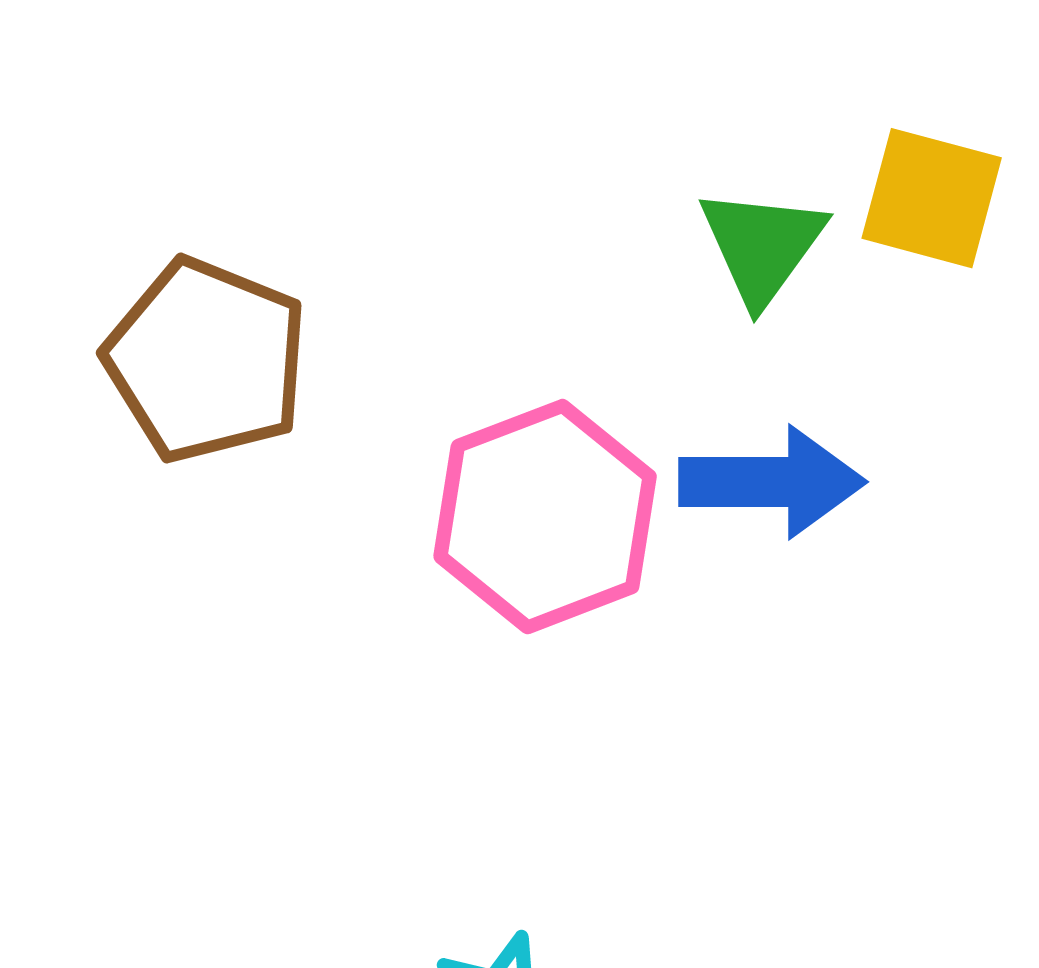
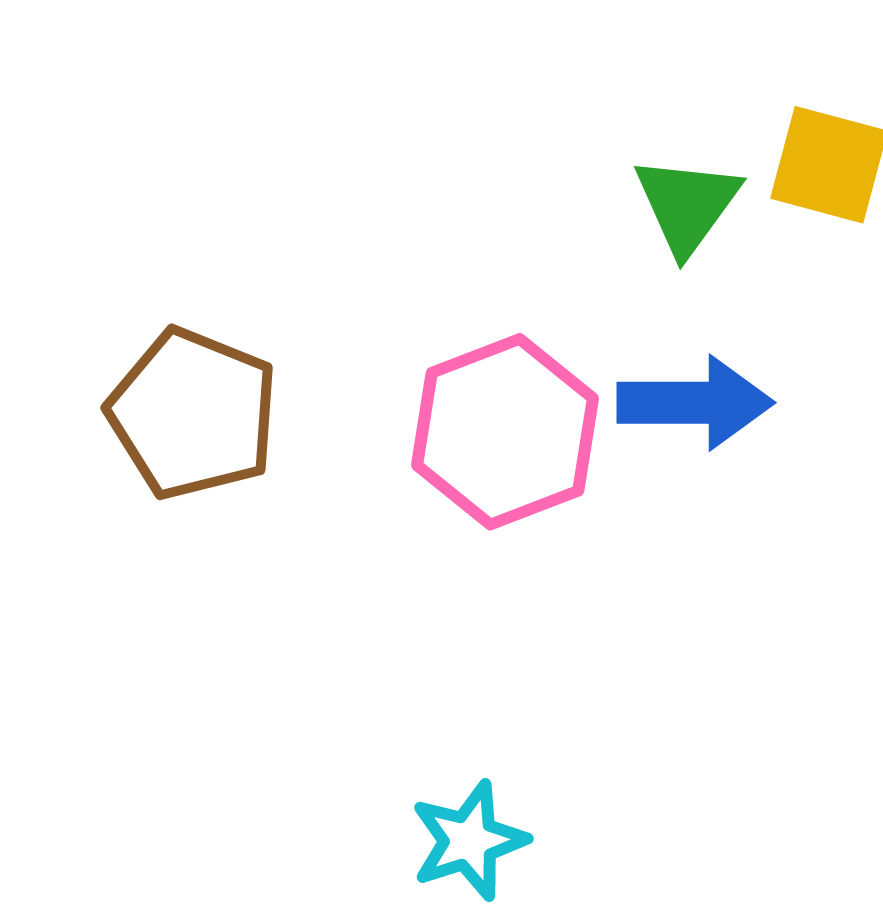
brown pentagon: (206, 360) -> (193, 414), moved

